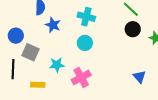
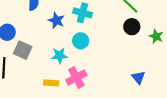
blue star: (53, 25) -> (56, 20), moved
cyan star: (57, 65) -> (59, 55), moved
yellow rectangle: (38, 85) -> (51, 83), moved

